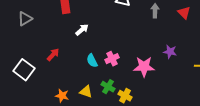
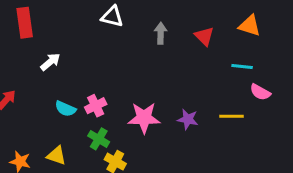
purple star: (170, 52) -> (188, 119), moved
cyan semicircle: (92, 61) -> (65, 109), turned -40
green cross: (108, 87) -> (99, 139), moved

